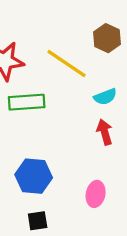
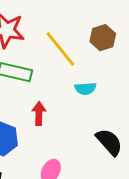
red arrow: (105, 132) -> (39, 113), moved

